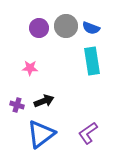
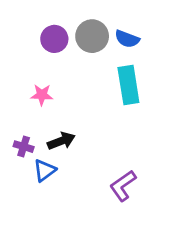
blue triangle: (41, 134) -> (45, 170), moved, size x0.6

